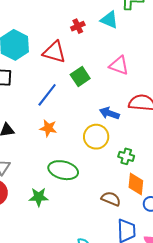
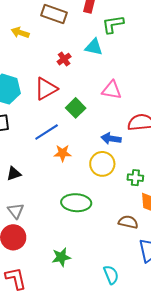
red triangle: (54, 52) -> (46, 89), turned -35
blue line: (47, 95) -> (47, 132), turned 30
orange star: (48, 128) -> (63, 153), moved
green star: (39, 197) -> (61, 257), moved

